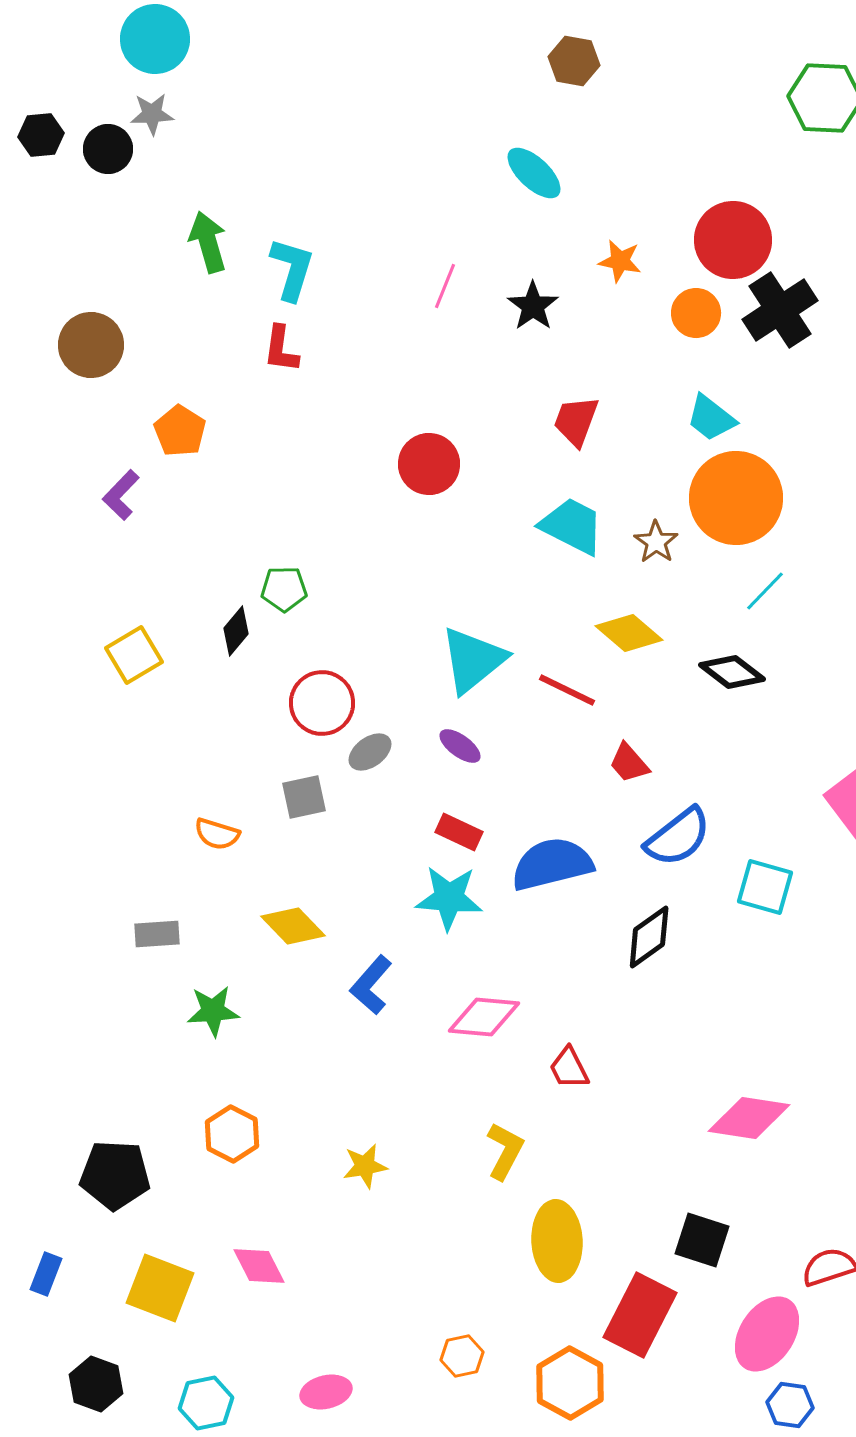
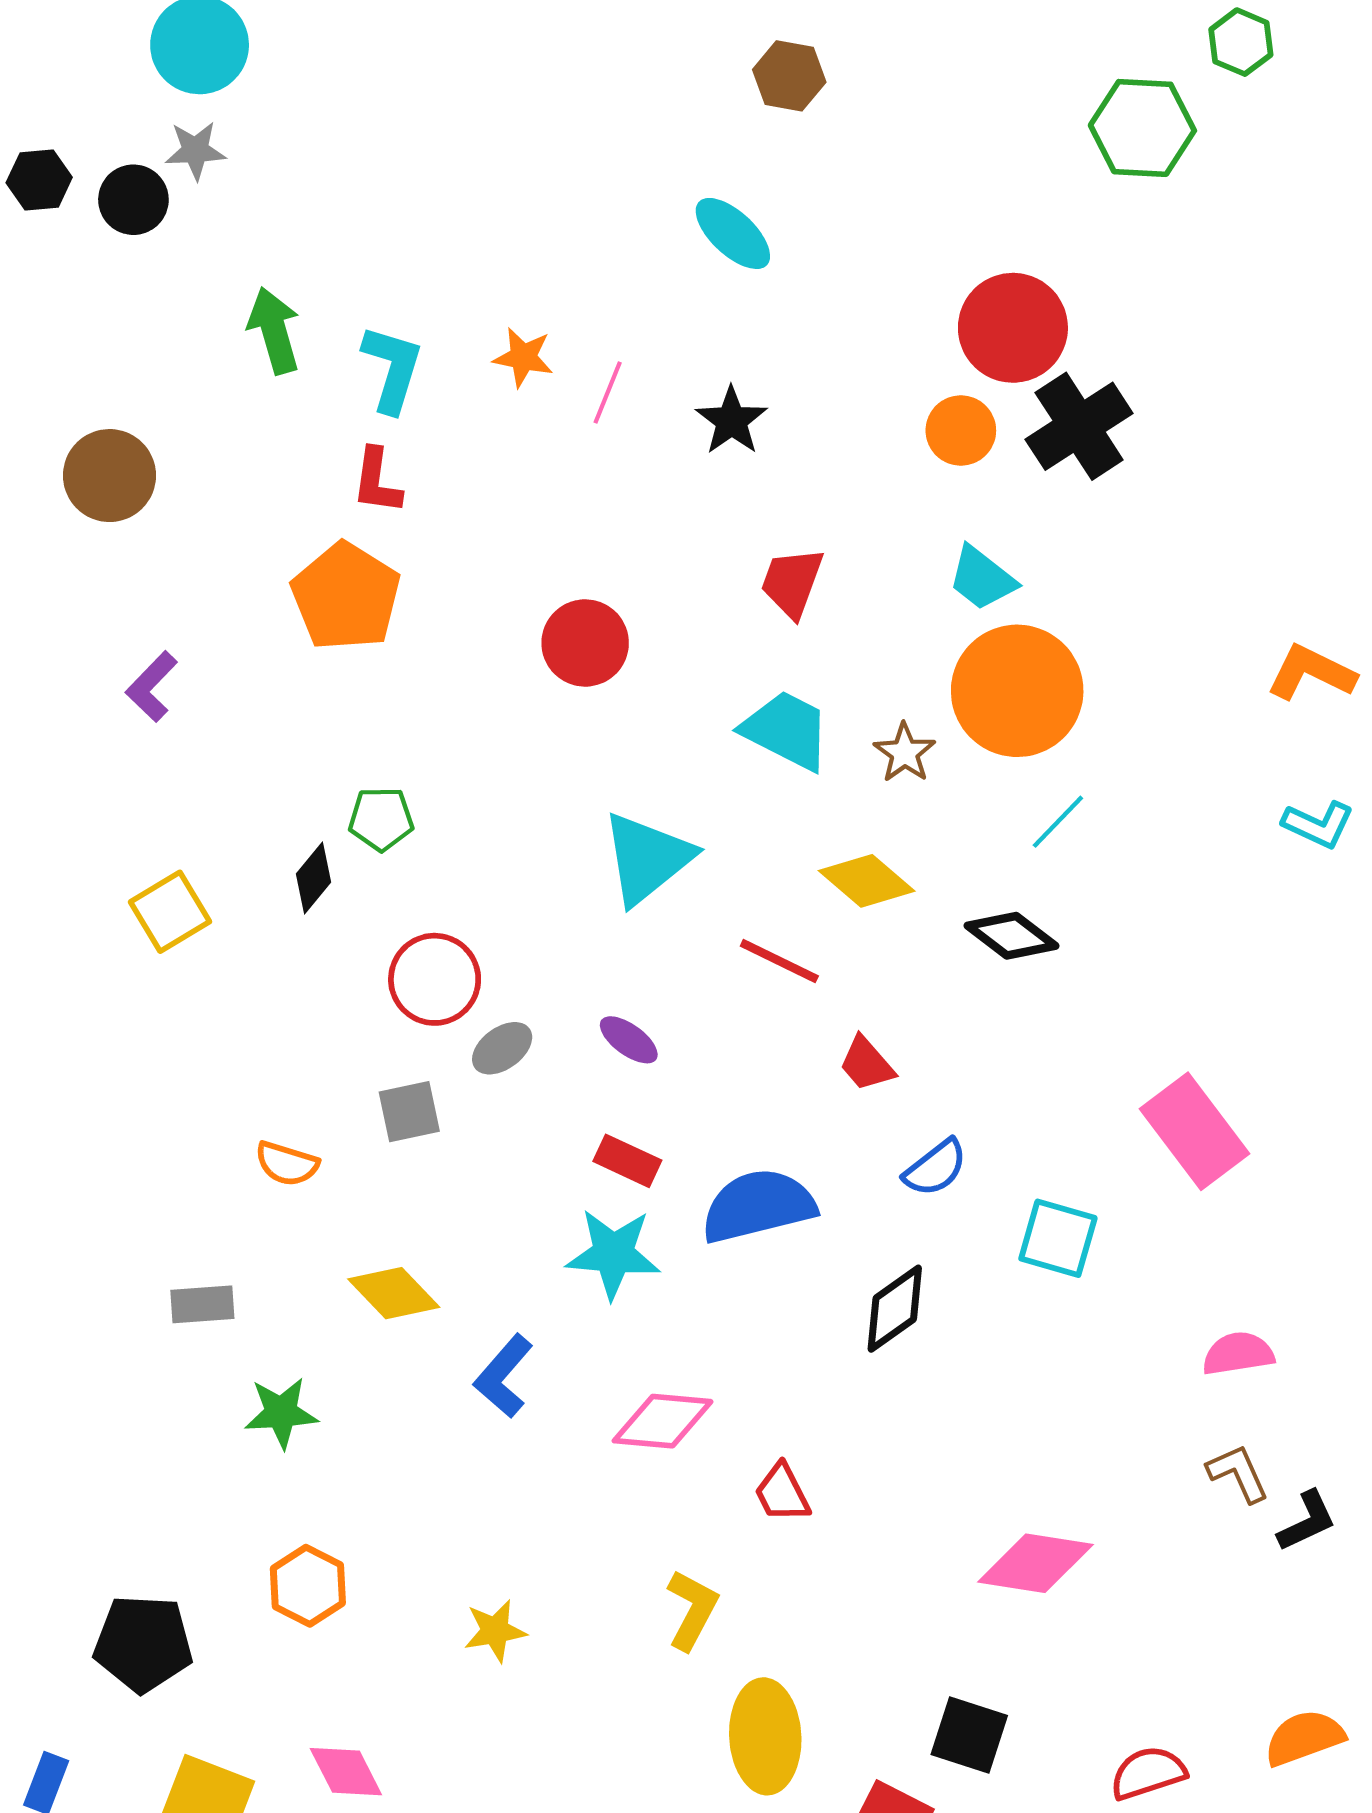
orange star: (620, 261) -> (523, 357), moved
orange pentagon: (180, 431) -> (346, 597), moved, size x1.5
cyan triangle: (473, 660) -> (647, 858), moved
blue semicircle: (678, 837) -> (936, 1168), size x0.7

